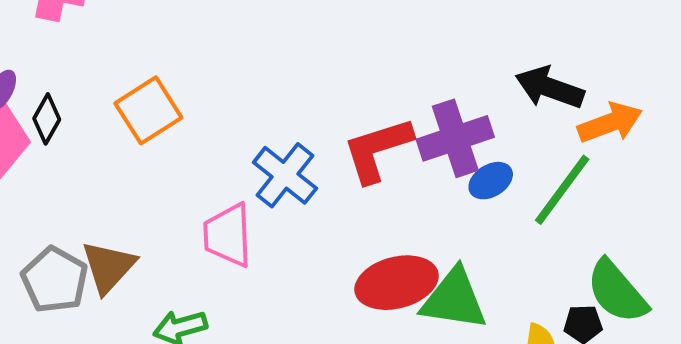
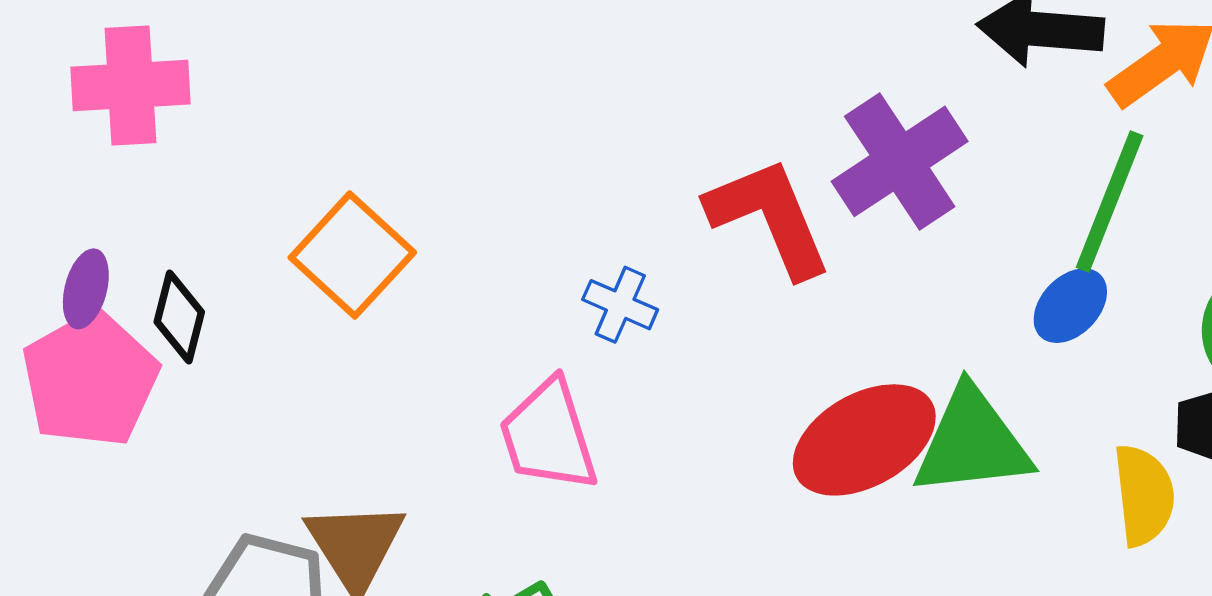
red L-shape: (377, 150) -> (769, 217), turned 100
blue cross: (285, 175) -> (620, 305), size x0.6
blue ellipse: (491, 181) -> (1070, 306), moved

